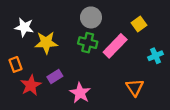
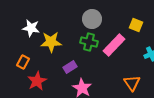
yellow square: (139, 24) -> (136, 25), turned -32
orange rectangle: (16, 64) -> (23, 62), turned 48
purple rectangle: (55, 77) -> (70, 67), moved

